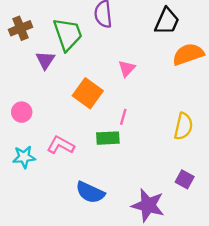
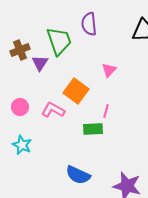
brown cross: (20, 28) -> (20, 50), moved
pink L-shape: (61, 145) -> (53, 110), moved
cyan star: (24, 157) -> (22, 145), turned 30

